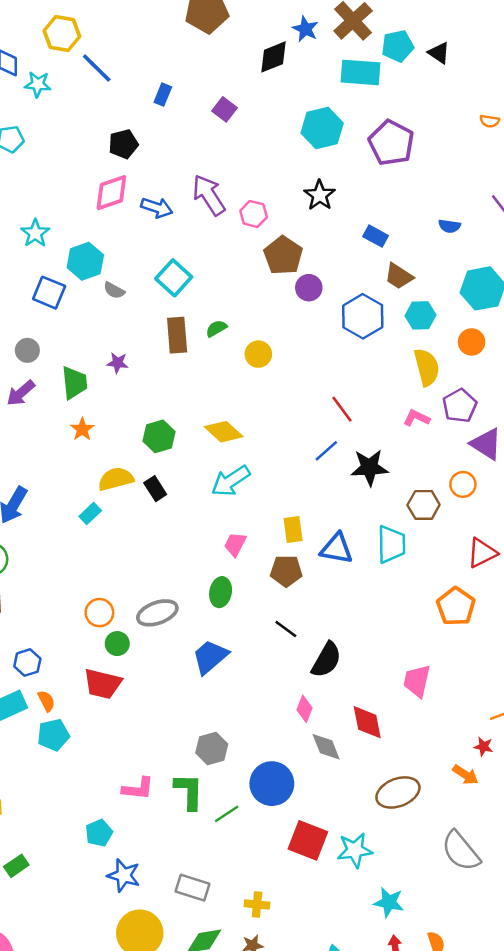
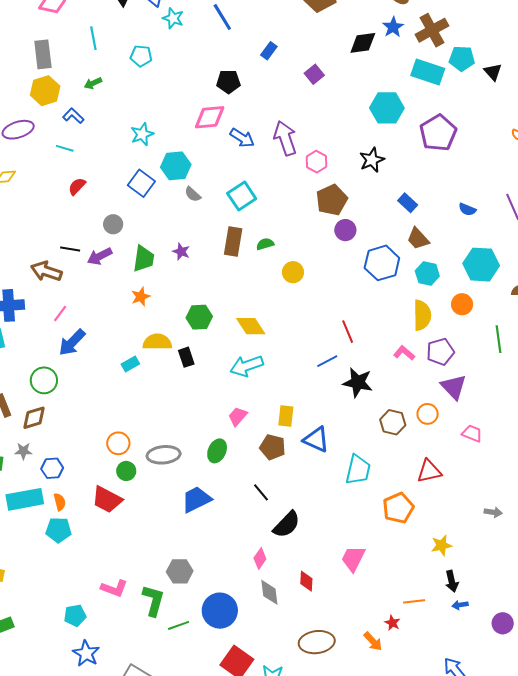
cyan trapezoid: (391, 544) -> (358, 470), moved
red diamond: (367, 722) -> (306, 581), size x0.7

